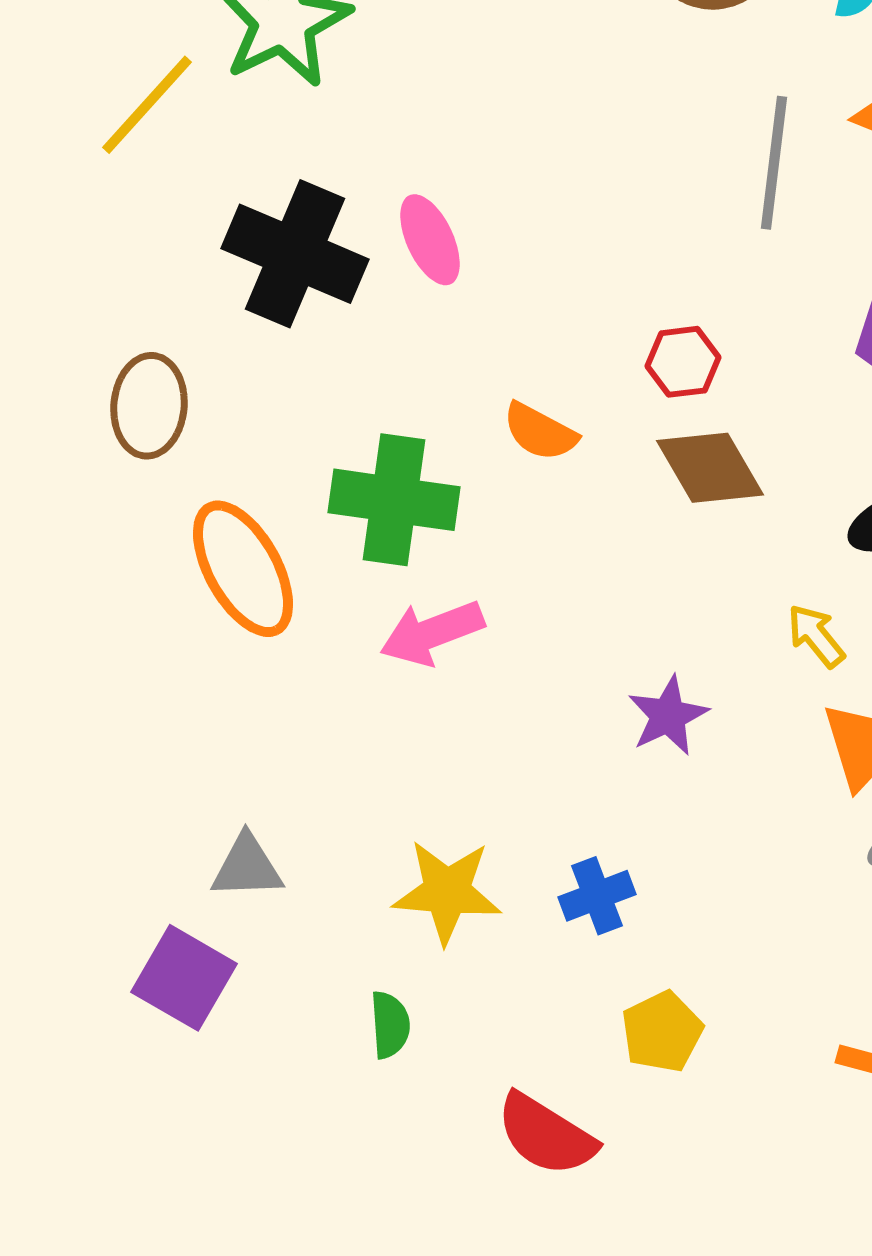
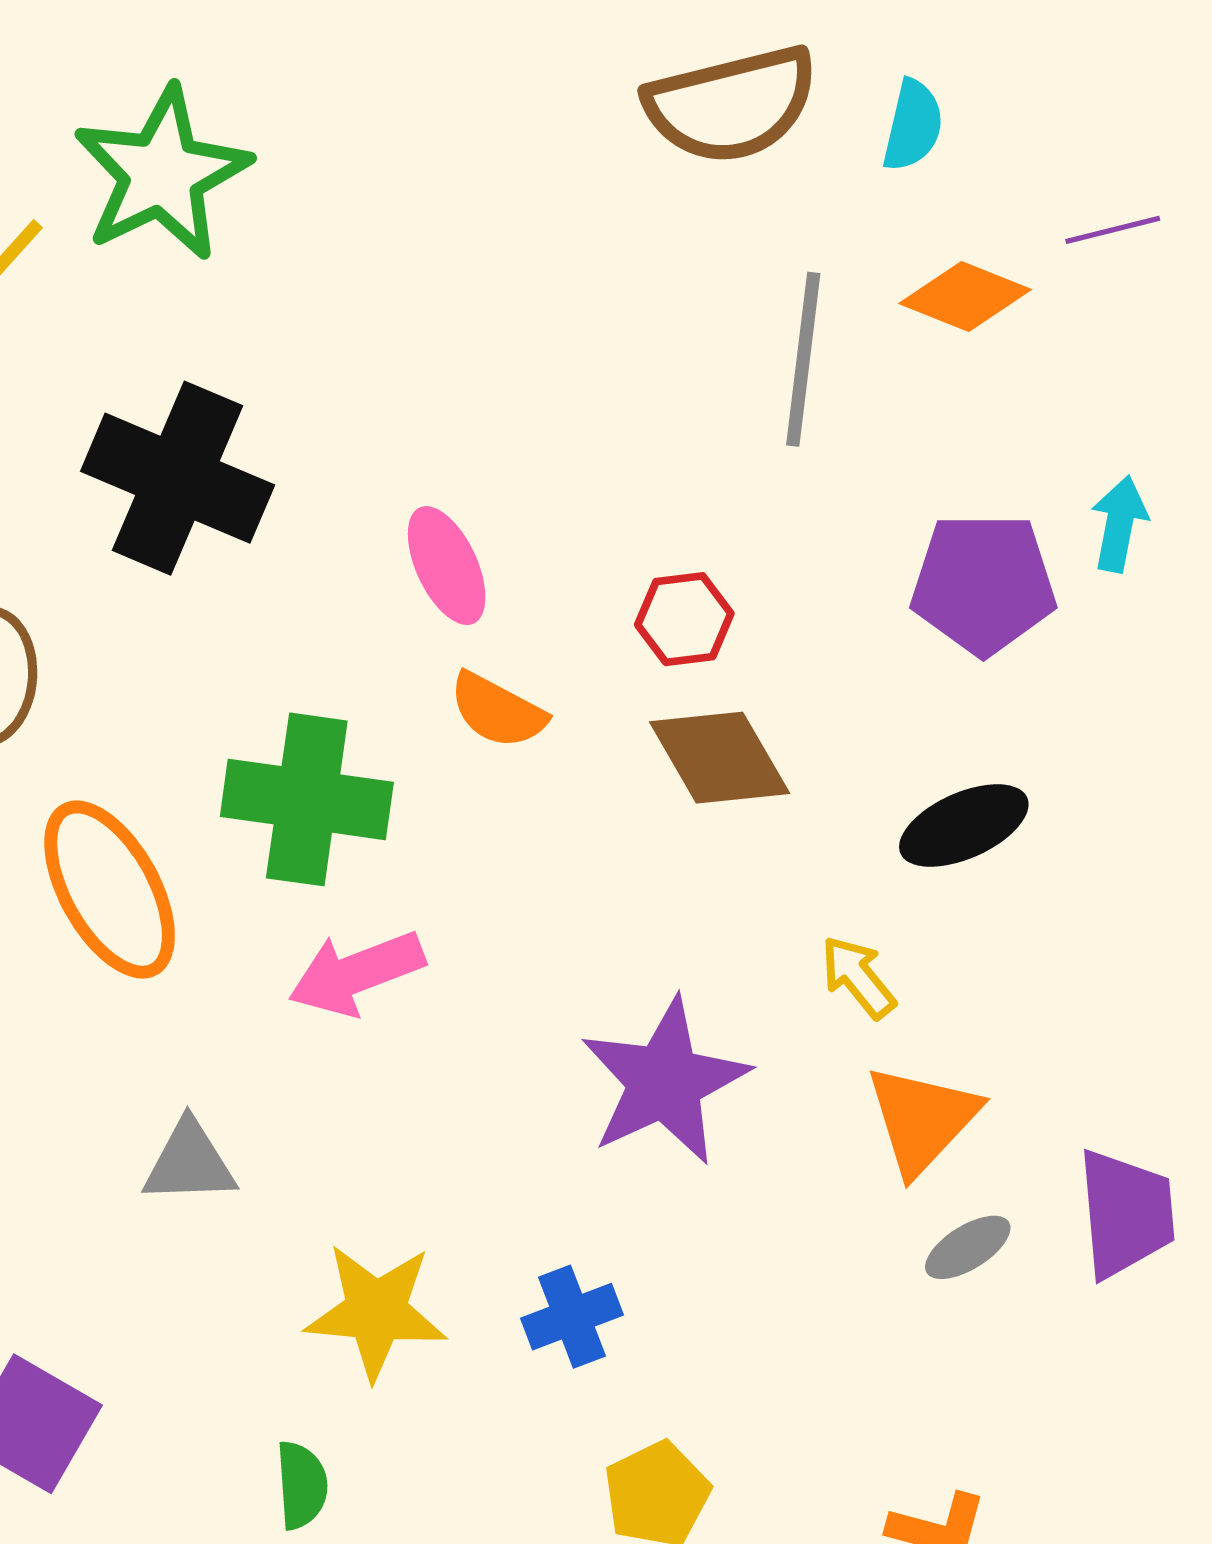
pink ellipse: (430, 240) -> (447, 566), moved
purple star: (668, 716) -> (665, 1082), size x1.6
gray triangle: (247, 867) -> (189, 1163), moved

